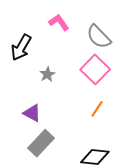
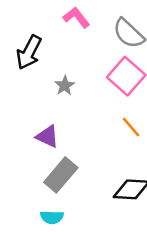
orange line: (97, 109) -> (131, 127), turned -72

